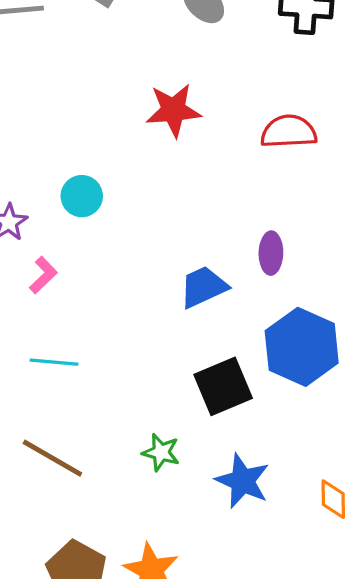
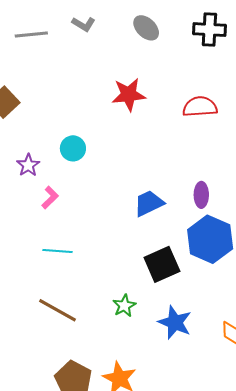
purple ellipse: (271, 253) -> (201, 195), moved
green star: (161, 452) -> (124, 306), turned 30

